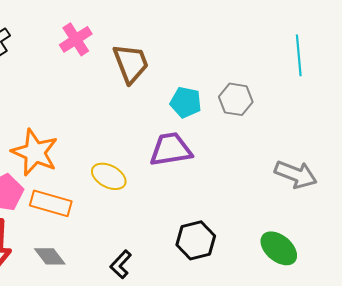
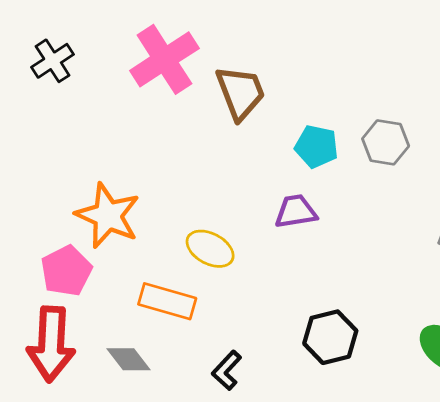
pink cross: (76, 39) -> (164, 59), size x1.5
purple trapezoid: (171, 149) -> (296, 211), size x0.7
orange rectangle: (51, 203) -> (167, 301), moved

